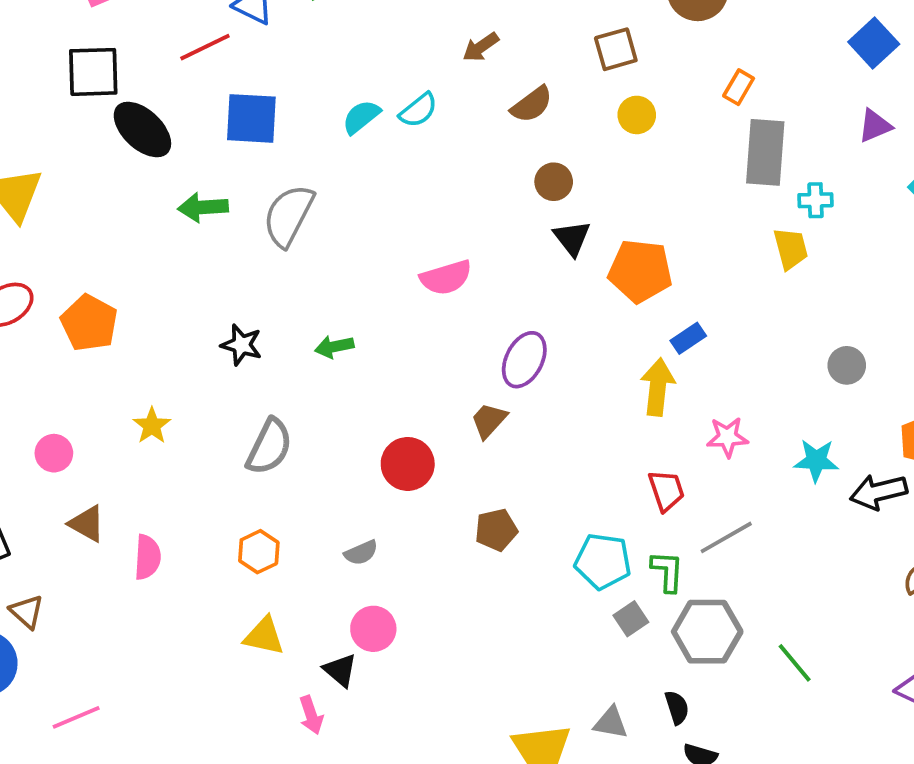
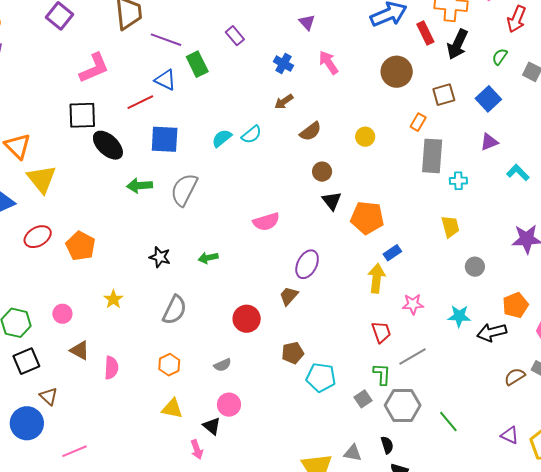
brown square: (616, 49) -> (444, 95), moved
yellow trapezoid: (791, 249) -> (450, 227), moved
cyan pentagon: (603, 561) -> (321, 377), moved

